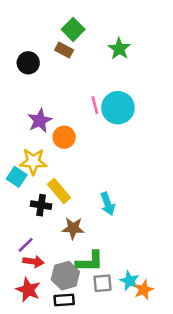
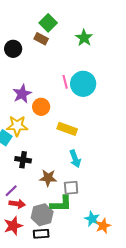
yellow rectangle: (59, 191) -> (67, 129), moved, turned -30
gray square: (103, 283) -> (71, 188), moved
red star: (28, 290) -> (13, 226), turned 30

